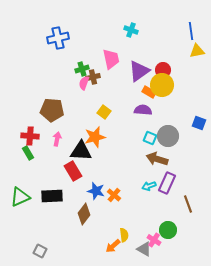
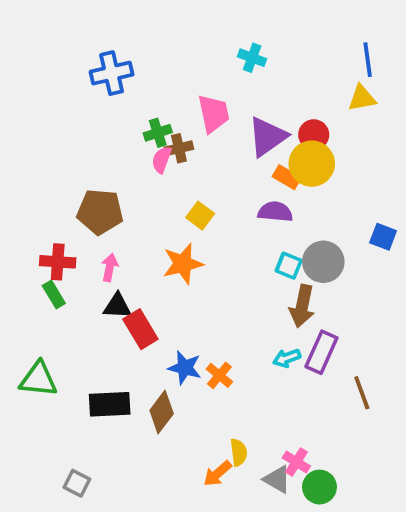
yellow triangle: (197, 51) -> (362, 98), moved
black triangle: (81, 151) -> (117, 306), moved, size x0.7
brown arrow: (157, 159) -> (302, 306), turned -95
black rectangle: (52, 196) -> (110, 404), moved
green triangle: (20, 197) -> (38, 379), turned 30
green circle: (168, 230) -> (319, 487), moved

